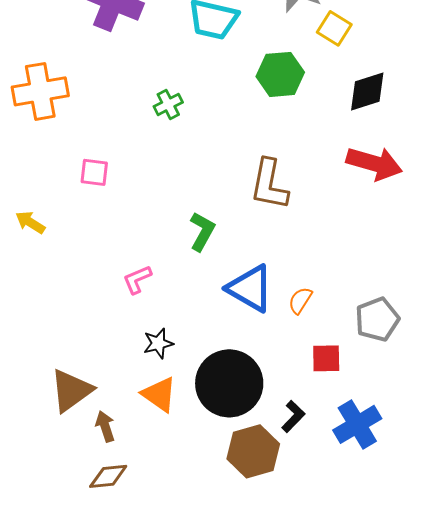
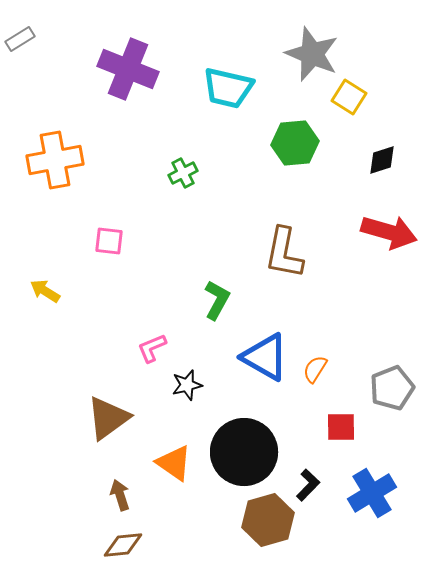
black diamond: (367, 91) -> (382, 160), size x0.7
black star: (158, 343) -> (187, 385), moved
brown triangle: (71, 390) -> (108, 418), moved

